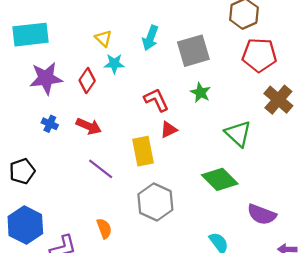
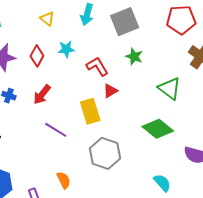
cyan star: (114, 64) -> (66, 49), moved
red arrow: (89, 126) -> (42, 94), turned 110

